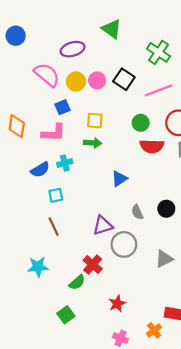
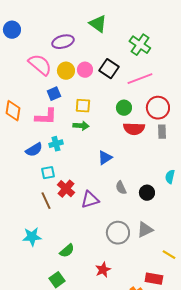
black circle: (166, 209) -> (147, 193), moved
gray circle: (124, 244) -> (118, 233), moved
red cross: (93, 265) -> (66, 189), moved

